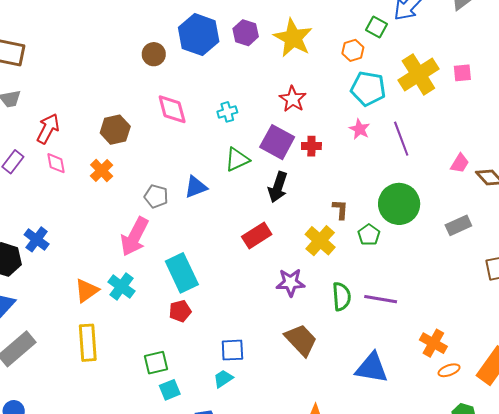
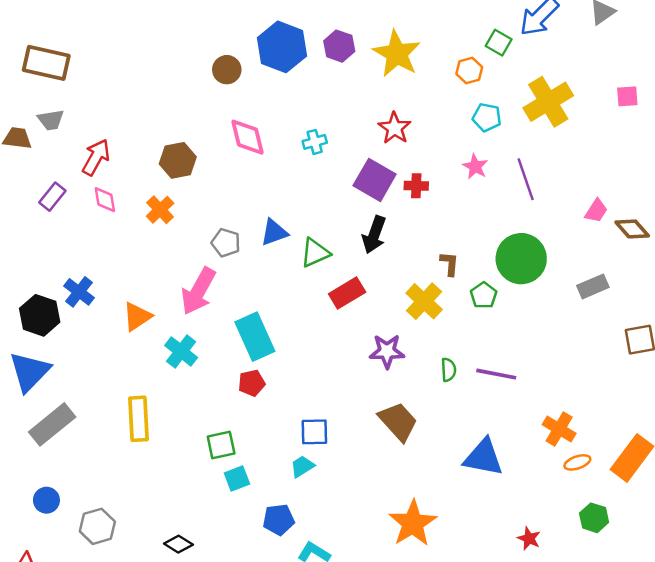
pink square: (462, 73) -> (627, 96), moved
cyan pentagon: (368, 89) -> (487, 117), size x0.7
green triangle: (237, 159) -> (315, 253), moved
orange triangle: (87, 291) -> (137, 317), moved
green semicircle: (341, 297) -> (449, 370), size x0.7

